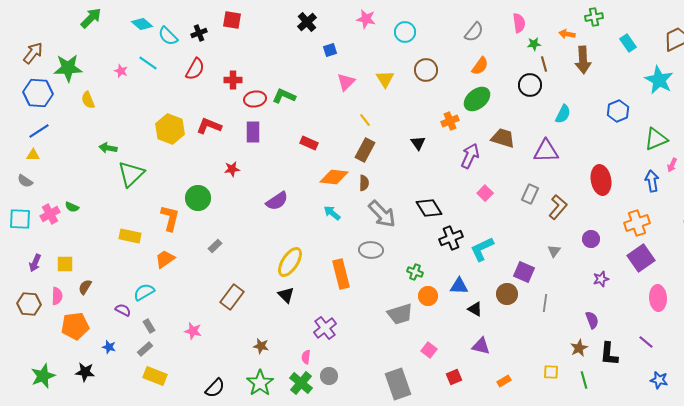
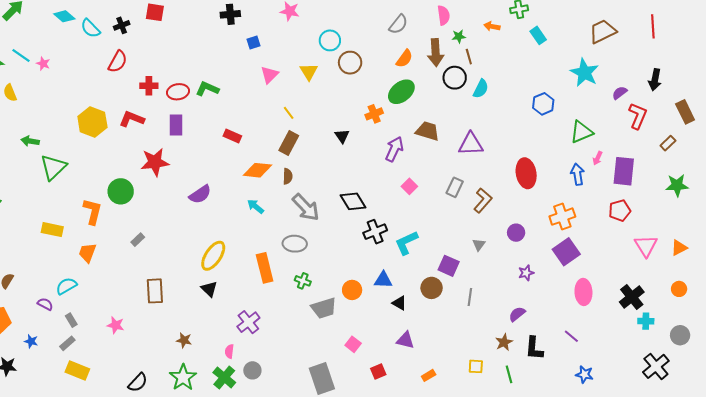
black cross: (307, 22) -> (230, 14), turned 36
cyan circle: (405, 32) -> (330, 40), moved
cyan rectangle: (628, 43) -> (538, 35), moved
brown arrow: (583, 60) -> (436, 53), moved
cyan line: (148, 63) -> (21, 56), moved
red cross: (233, 80) -> (149, 86), moved
cyan semicircle: (563, 114) -> (481, 89), moved
red star: (232, 169) -> (155, 162), size x1.8
orange trapezoid: (165, 259) -> (87, 253), turned -35
green cross: (415, 272) -> (303, 281), moved
brown rectangle: (232, 297) -> (155, 291), turned -40
purple semicircle: (592, 320) -> (517, 314), turned -108

